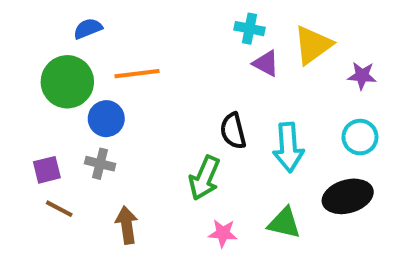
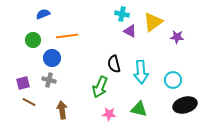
green circle: (67, 82) -> (33, 40), size x0.6
cyan circle: (360, 137) -> (173, 80), moved
black ellipse: (348, 196) -> (185, 105), moved

